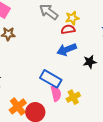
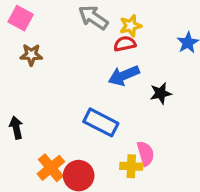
pink semicircle: (56, 93) -> (146, 154), moved
yellow cross: (73, 97) -> (131, 166), moved, turned 32

